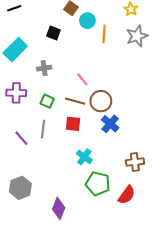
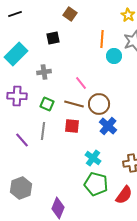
cyan circle: (87, 21) -> (114, 56), moved
black square: (53, 33) -> (53, 38), turned -32
cyan cross: (84, 157) -> (93, 158), moved

